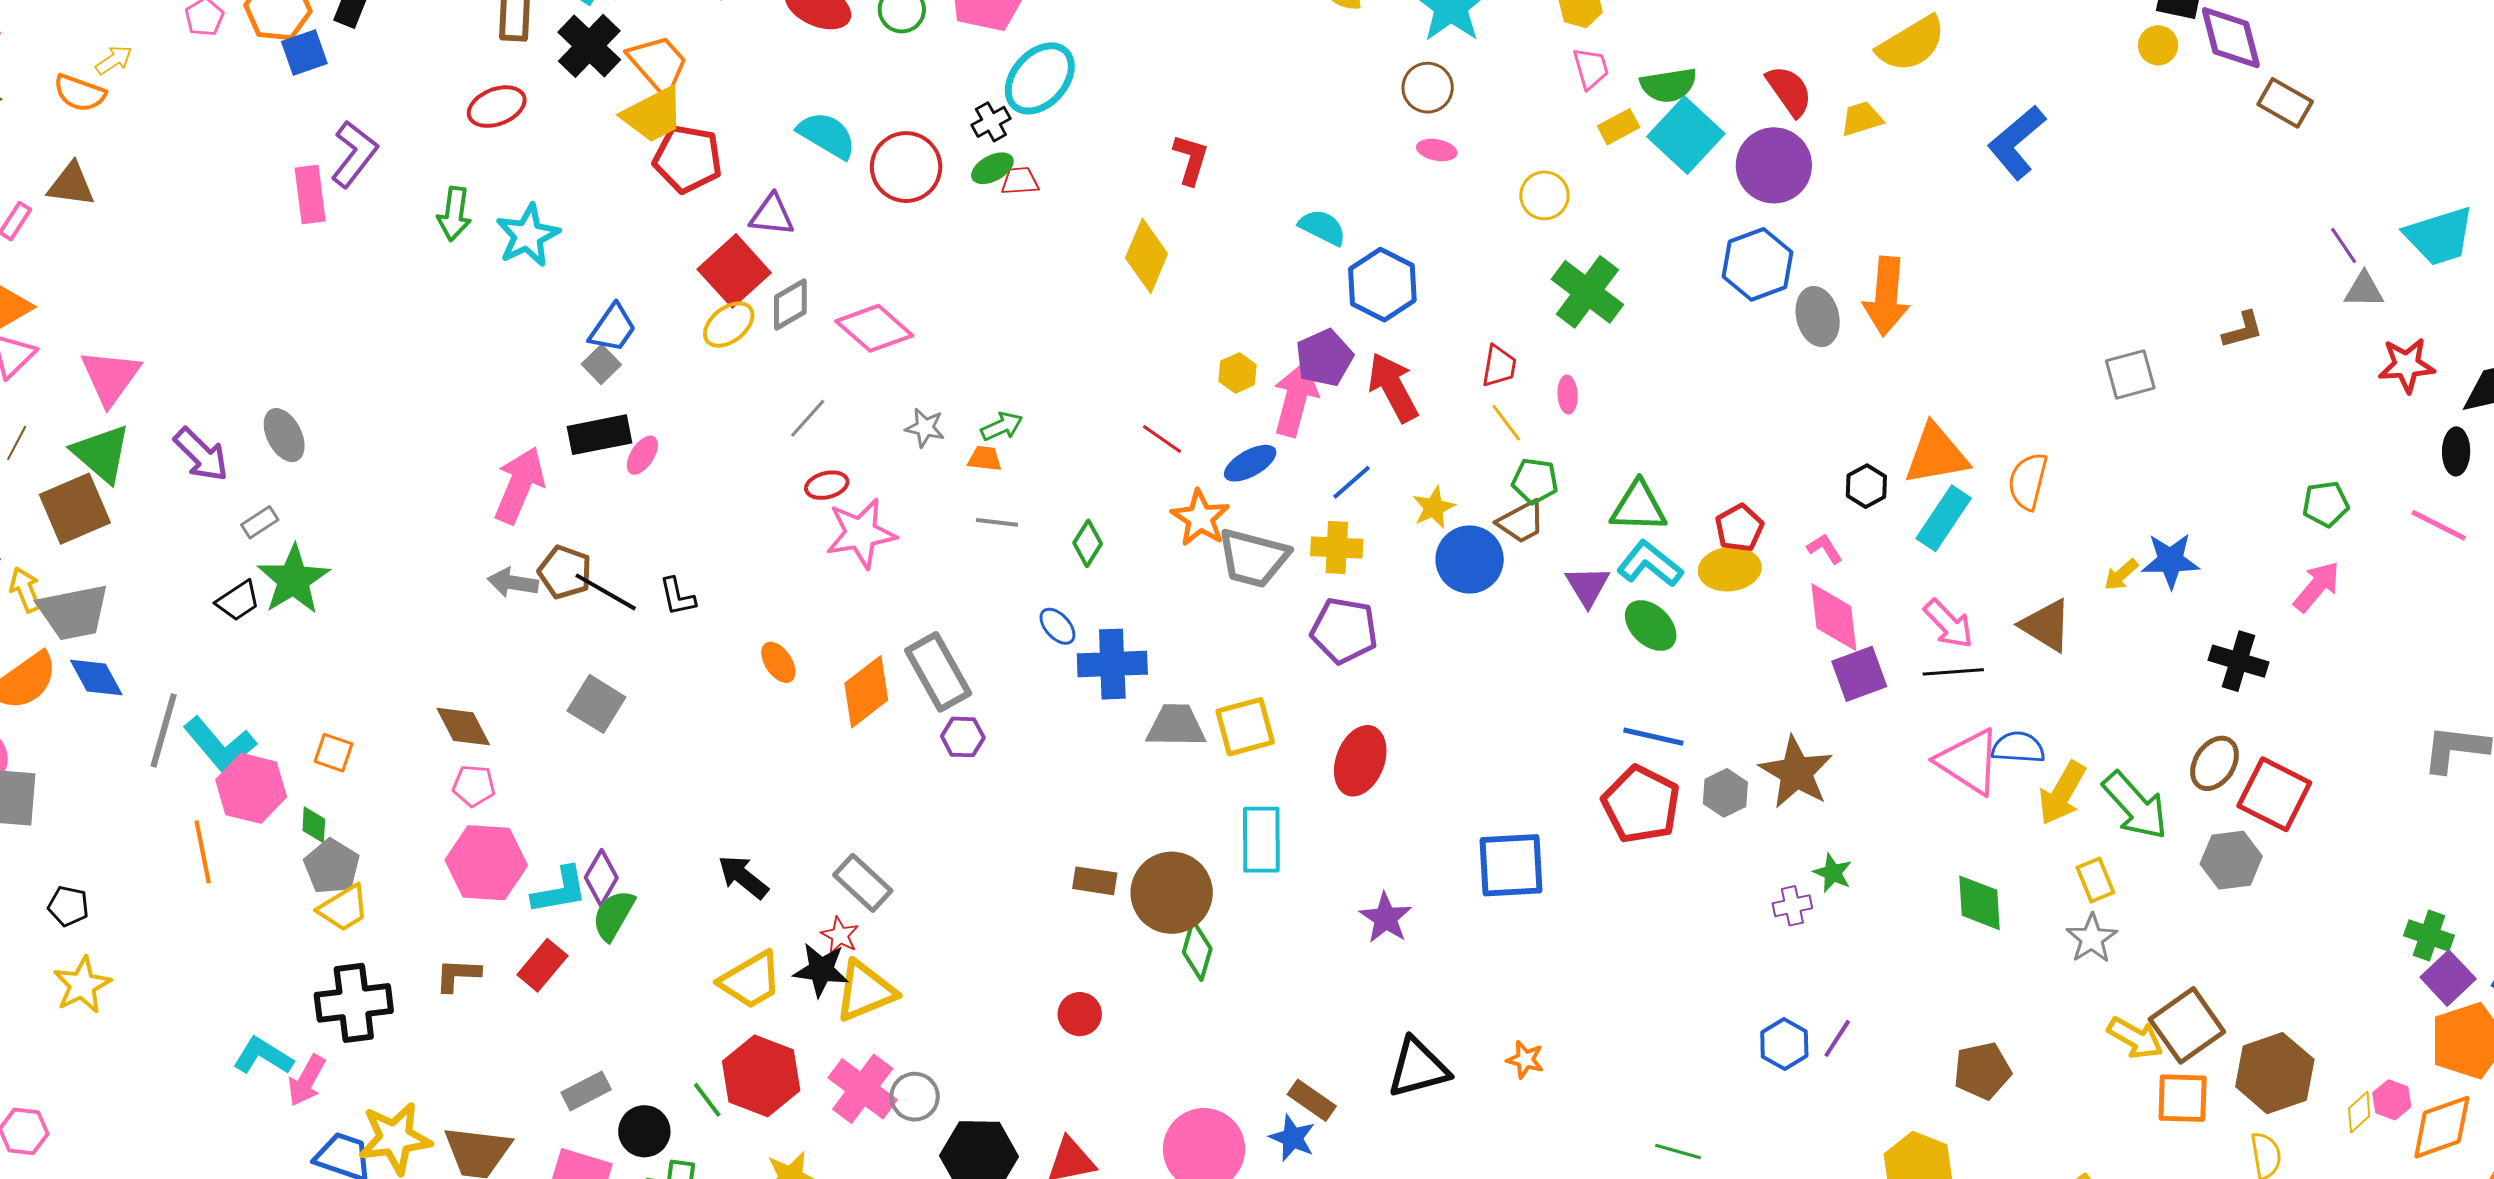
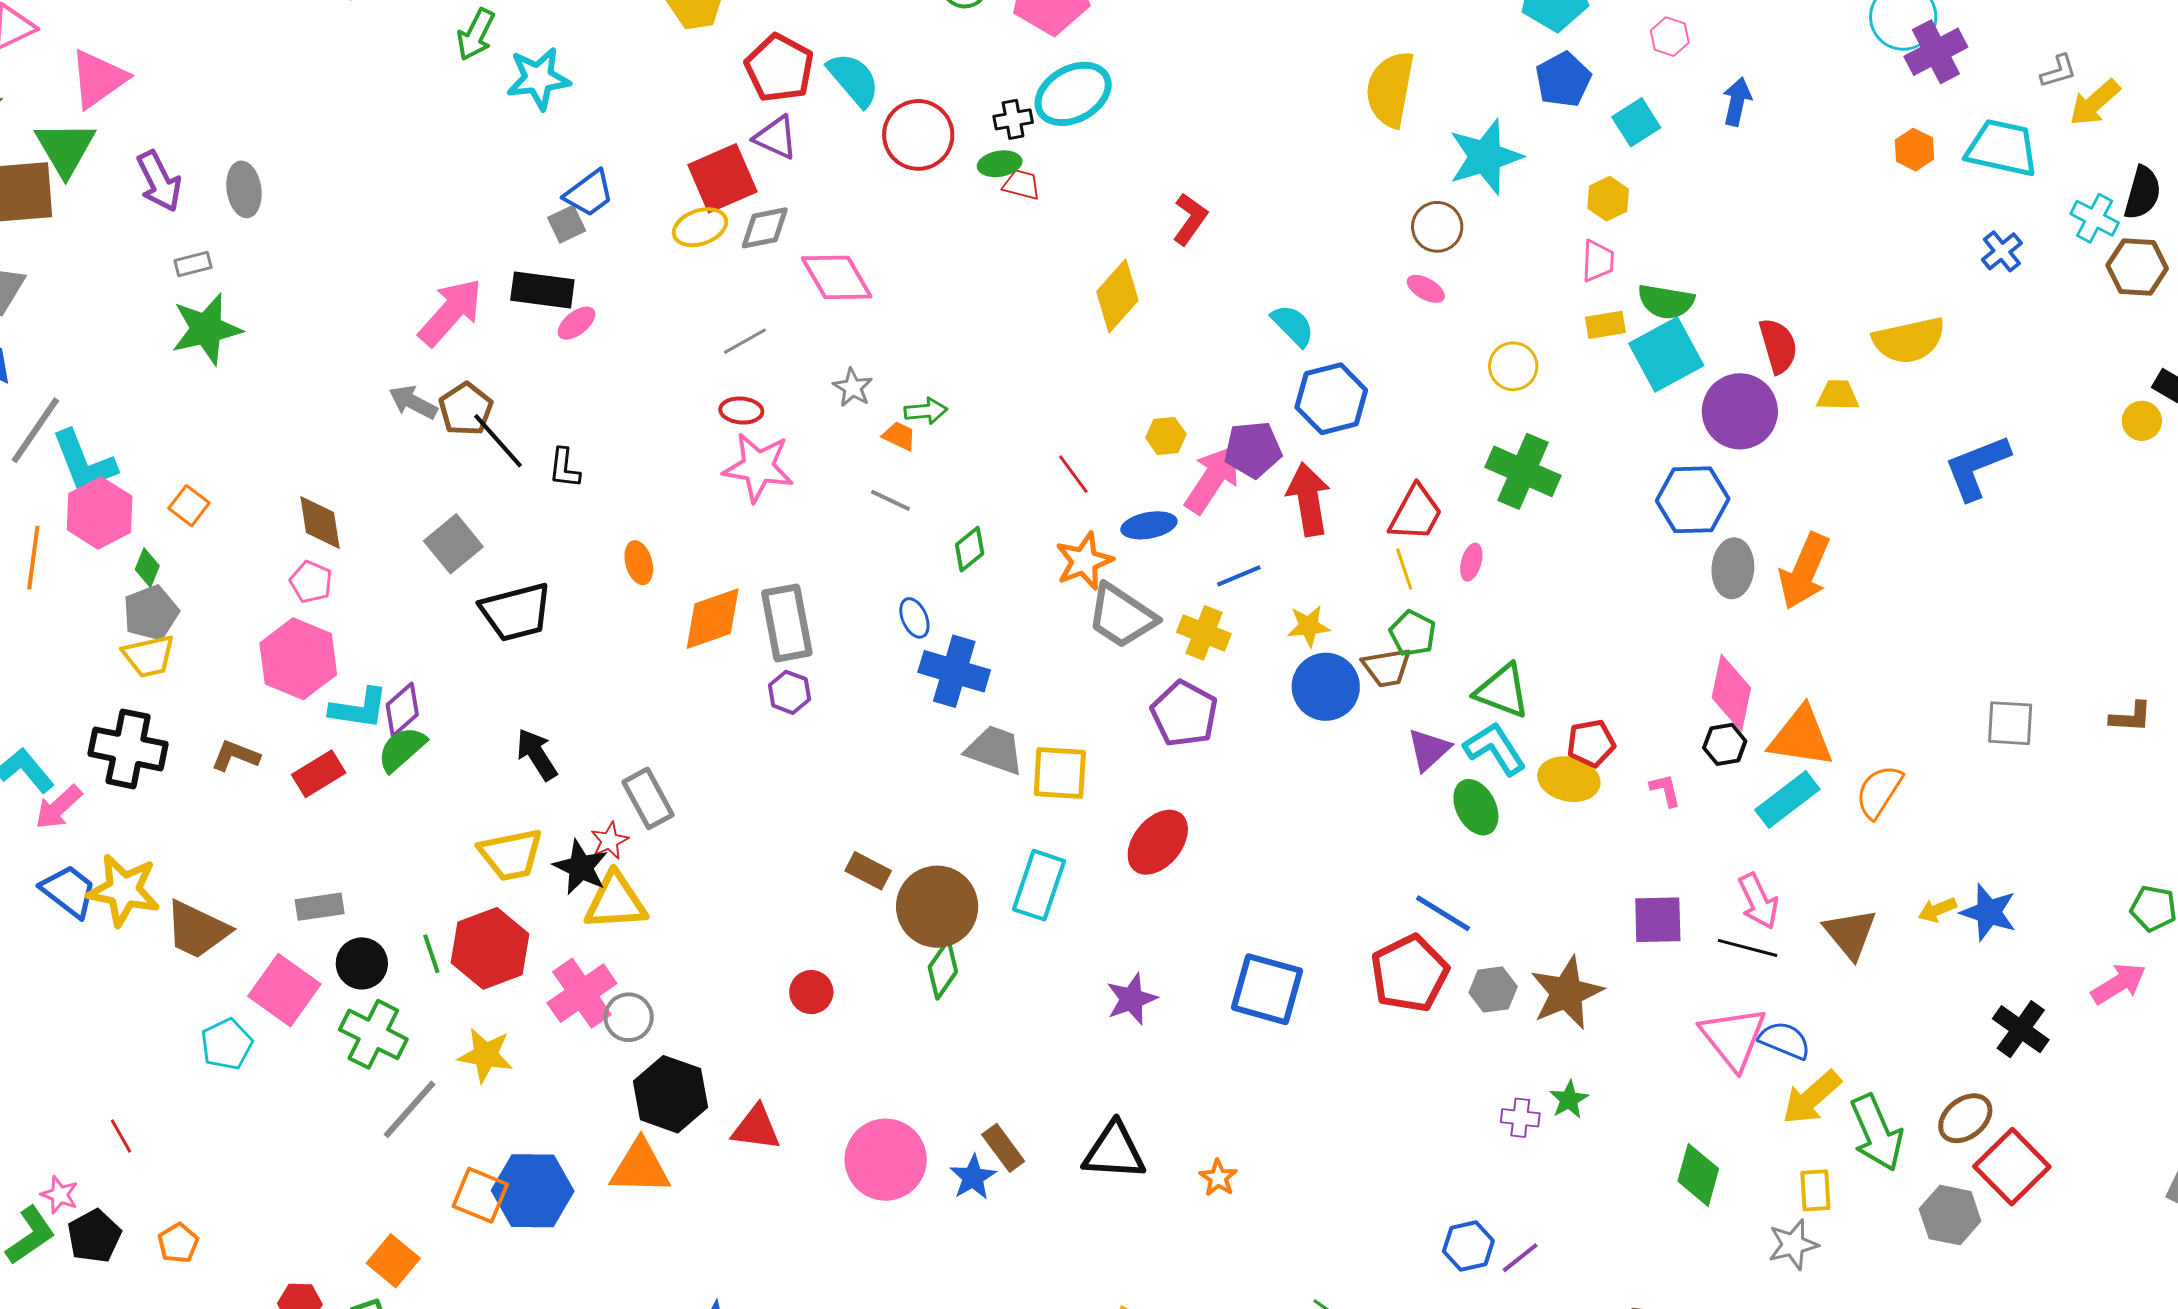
red pentagon: (688, 159) -> (779, 68), moved
green cross: (1587, 292) -> (1523, 471), turned -32
red trapezoid: (1499, 366) -> (1416, 513), size x1.4
black trapezoid: (238, 601) -> (516, 612), moved, size x1.6
pink diamond: (1834, 617) -> (1731, 693), moved

